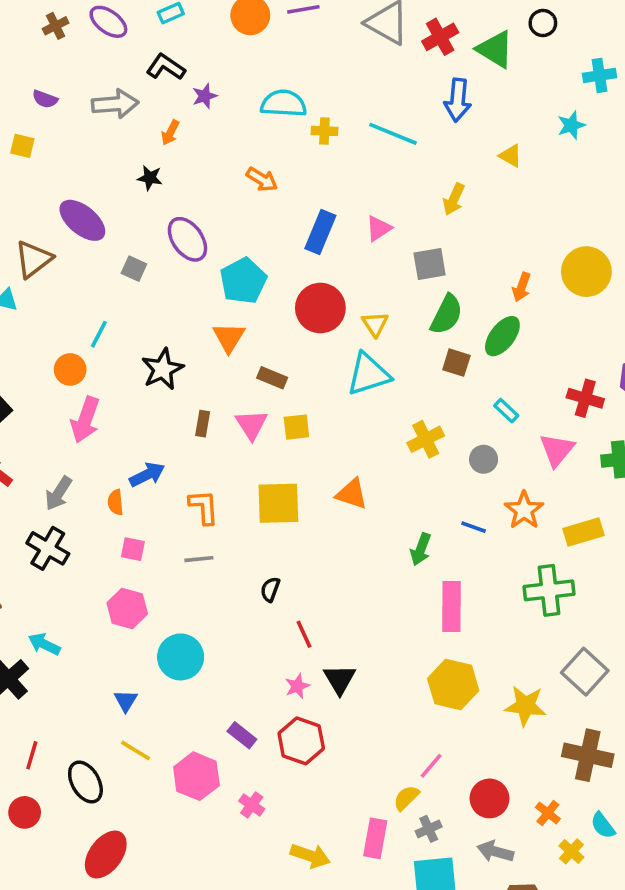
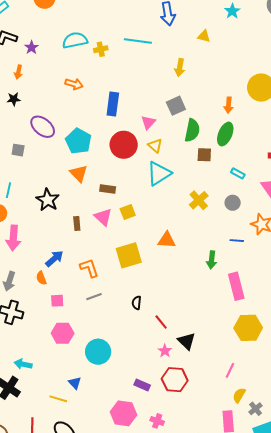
pink triangle: (379, 228) -> (148, 122), moved
yellow line: (135, 750) -> (58, 399), moved
pink line: (431, 766) -> (230, 370), moved

